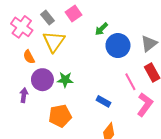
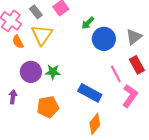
orange semicircle: (29, 57) -> (18, 42), moved
purple arrow: (24, 95) -> (13, 97), moved
blue rectangle: (103, 101) -> (90, 93), size x1.6

